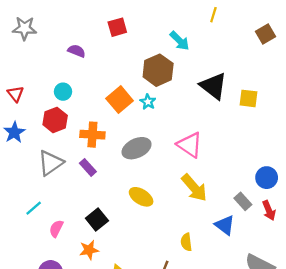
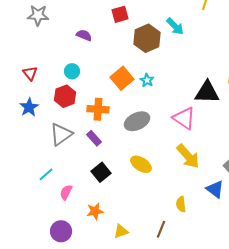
brown hexagon: (158, 70) -> (147, 38), moved
black triangle: (213, 86) -> (207, 92), moved, turned -36
black square: (97, 219) -> (101, 172), moved

